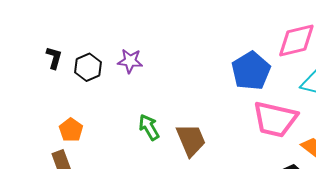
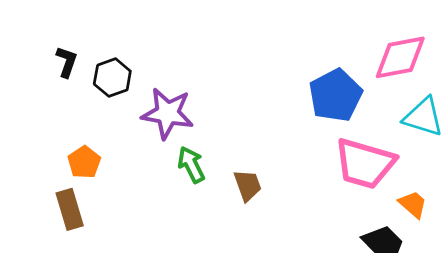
purple star: (130, 61) -> (168, 113), moved, size x1.5
brown trapezoid: (191, 140) -> (248, 185), size x0.7

